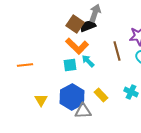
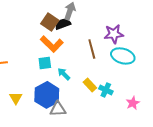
cyan arrow: (88, 61) -> (64, 74), moved
yellow rectangle: (101, 95) -> (90, 85), moved

